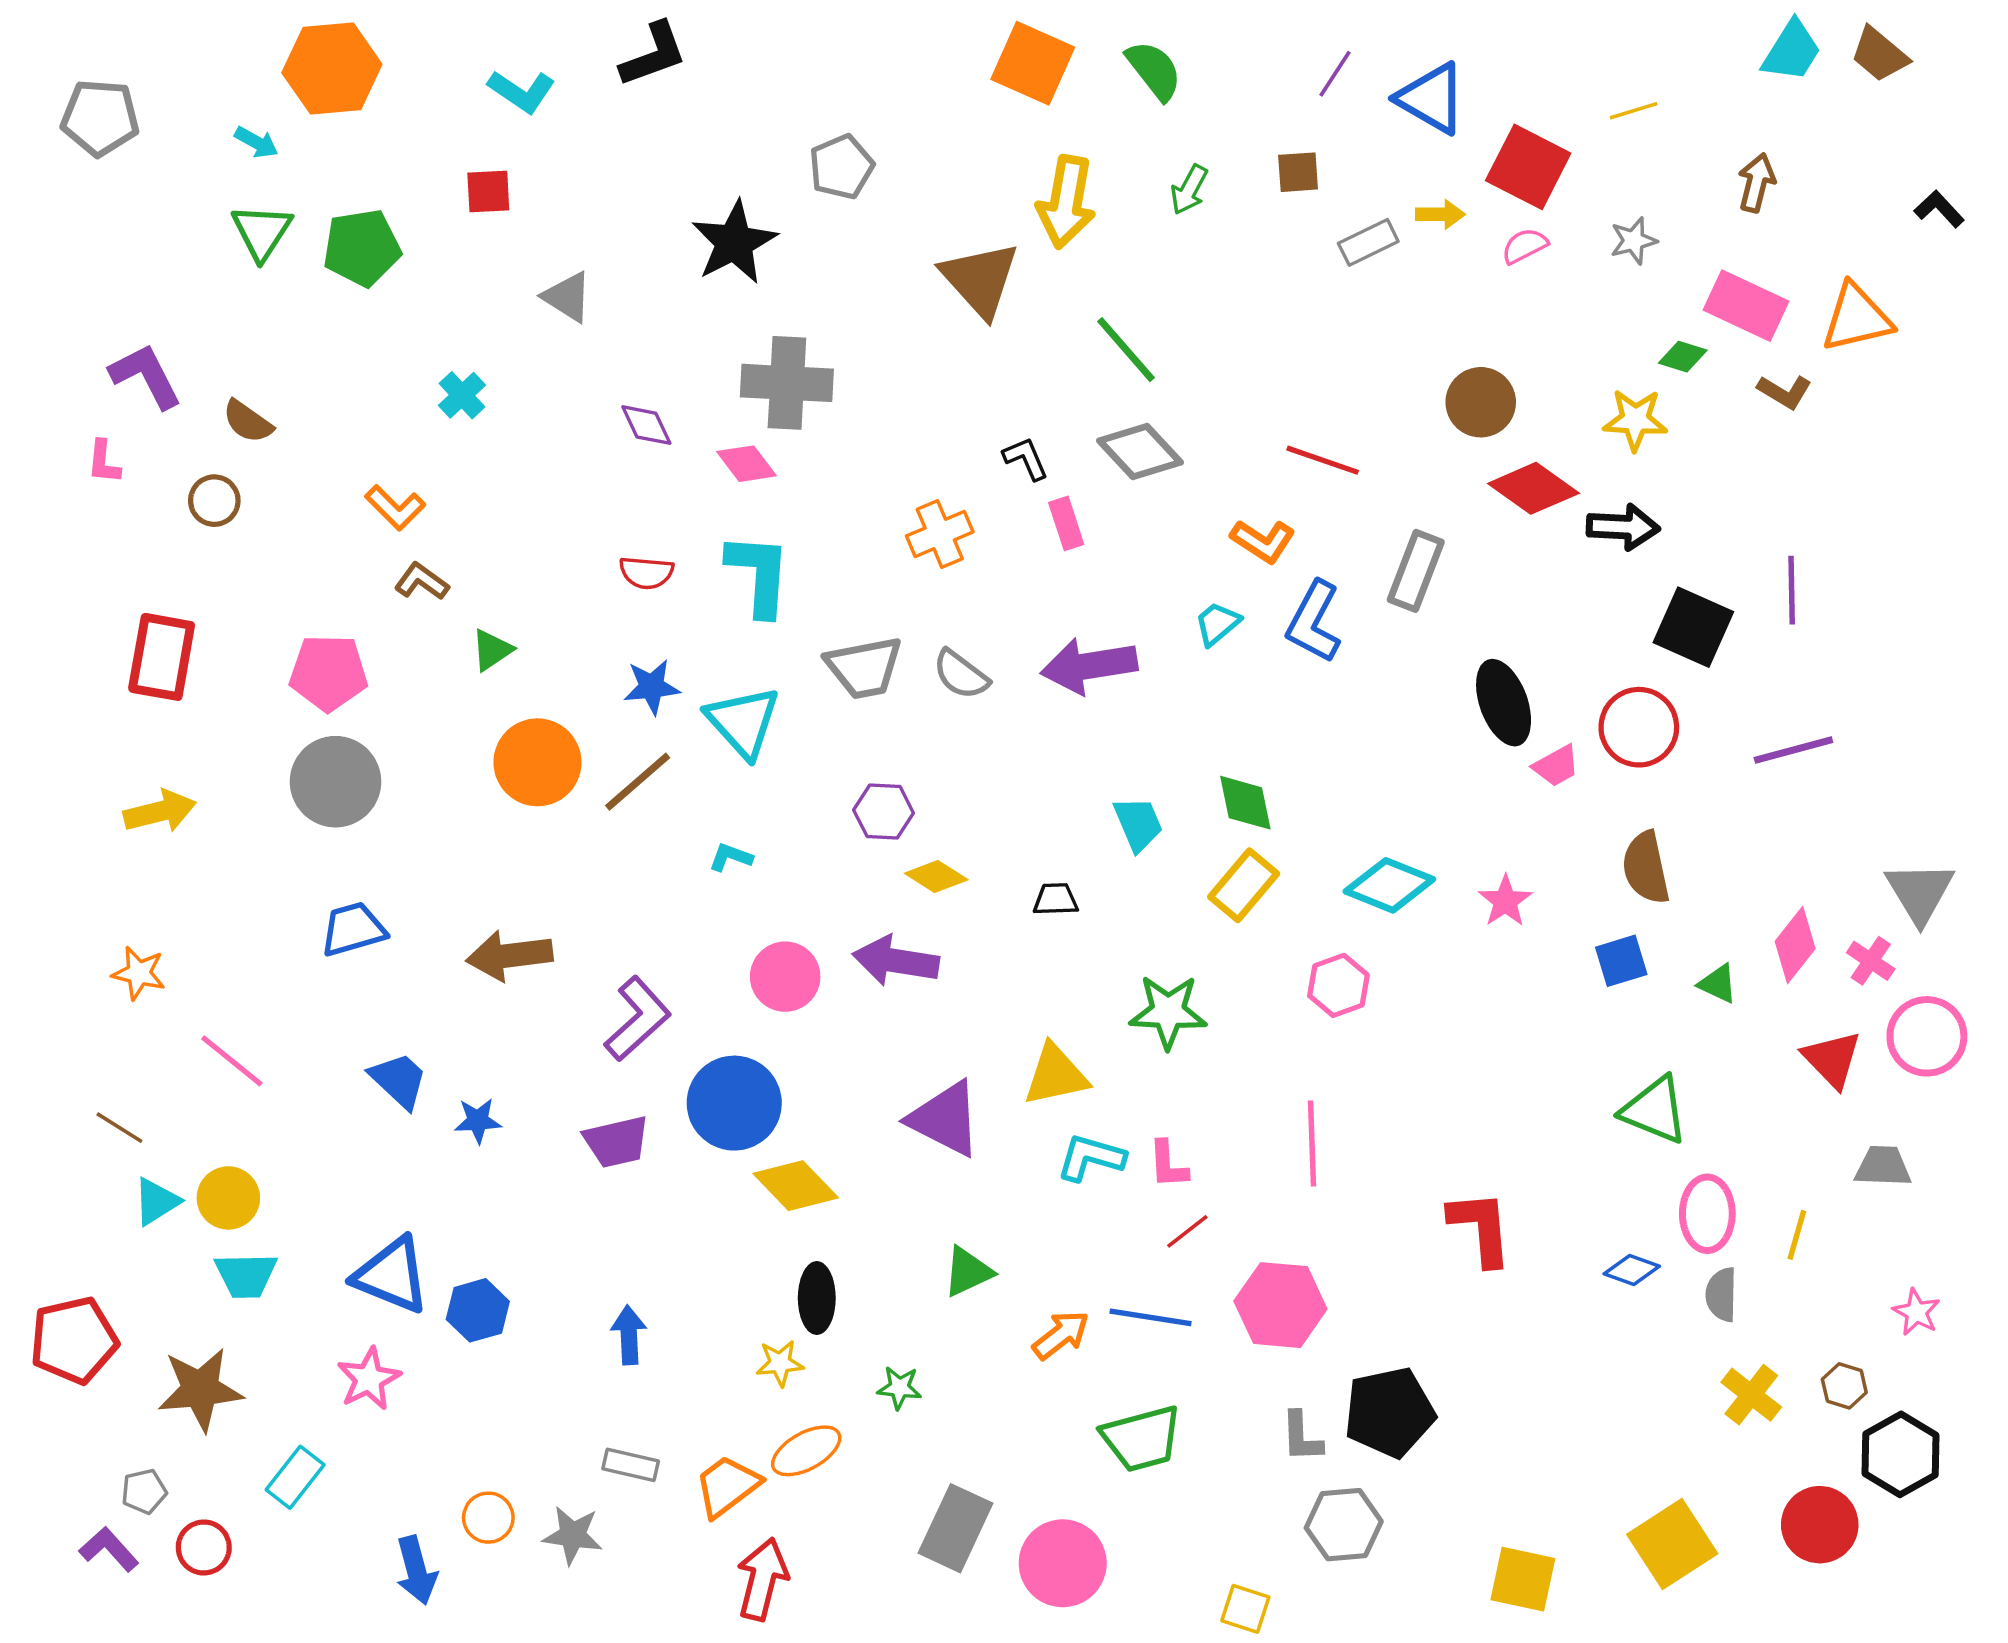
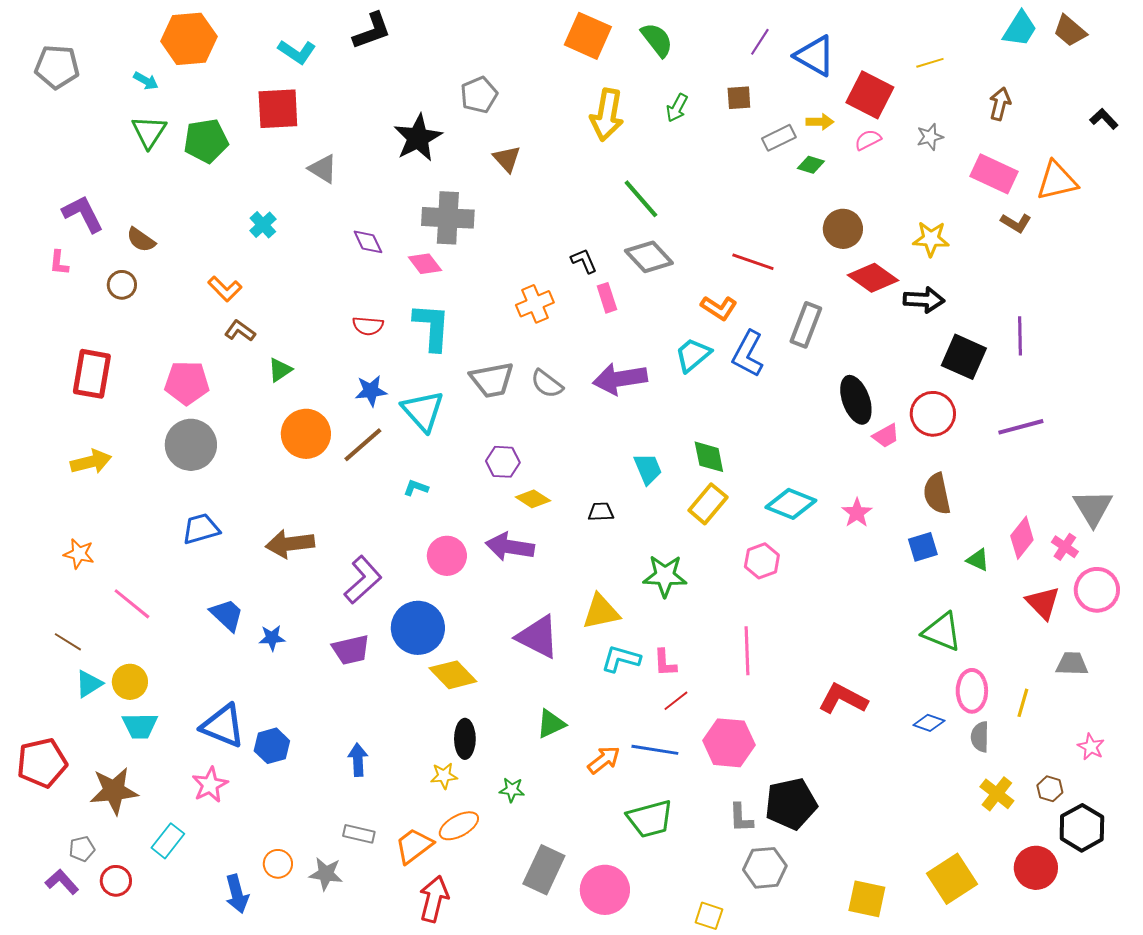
red square: (488, 191) -> (278, 109), size x1.6
brown triangle: (980, 279) -> (507, 159), moved, size x0.6
green diamond: (1683, 357) -> (811, 165), moved
cyan trapezoid: (1217, 624) -> (693, 355), size x1.4
red L-shape: (1481, 1228) -> (843, 699), turned -57

